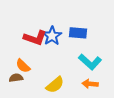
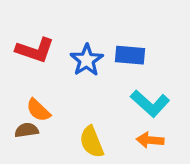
red L-shape: (35, 38) -> (35, 50), moved
yellow semicircle: (55, 85) -> (92, 142), turned 108

